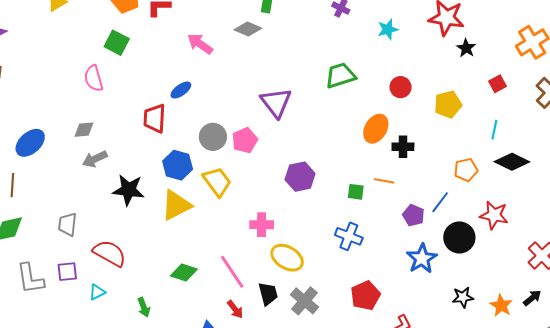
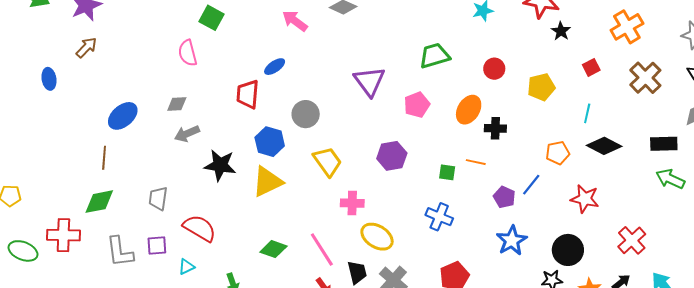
pink pentagon: (245, 140) -> (417, 105), moved
yellow trapezoid: (217, 182) -> (328, 161), moved
black circle: (459, 237) -> (568, 250), moved

